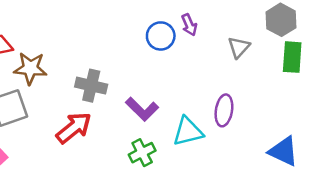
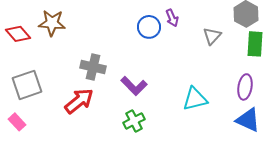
brown star: (30, 68) -> (52, 23), moved
purple ellipse: (224, 110) -> (245, 87), moved
cyan triangle: (188, 132) -> (195, 99), moved

